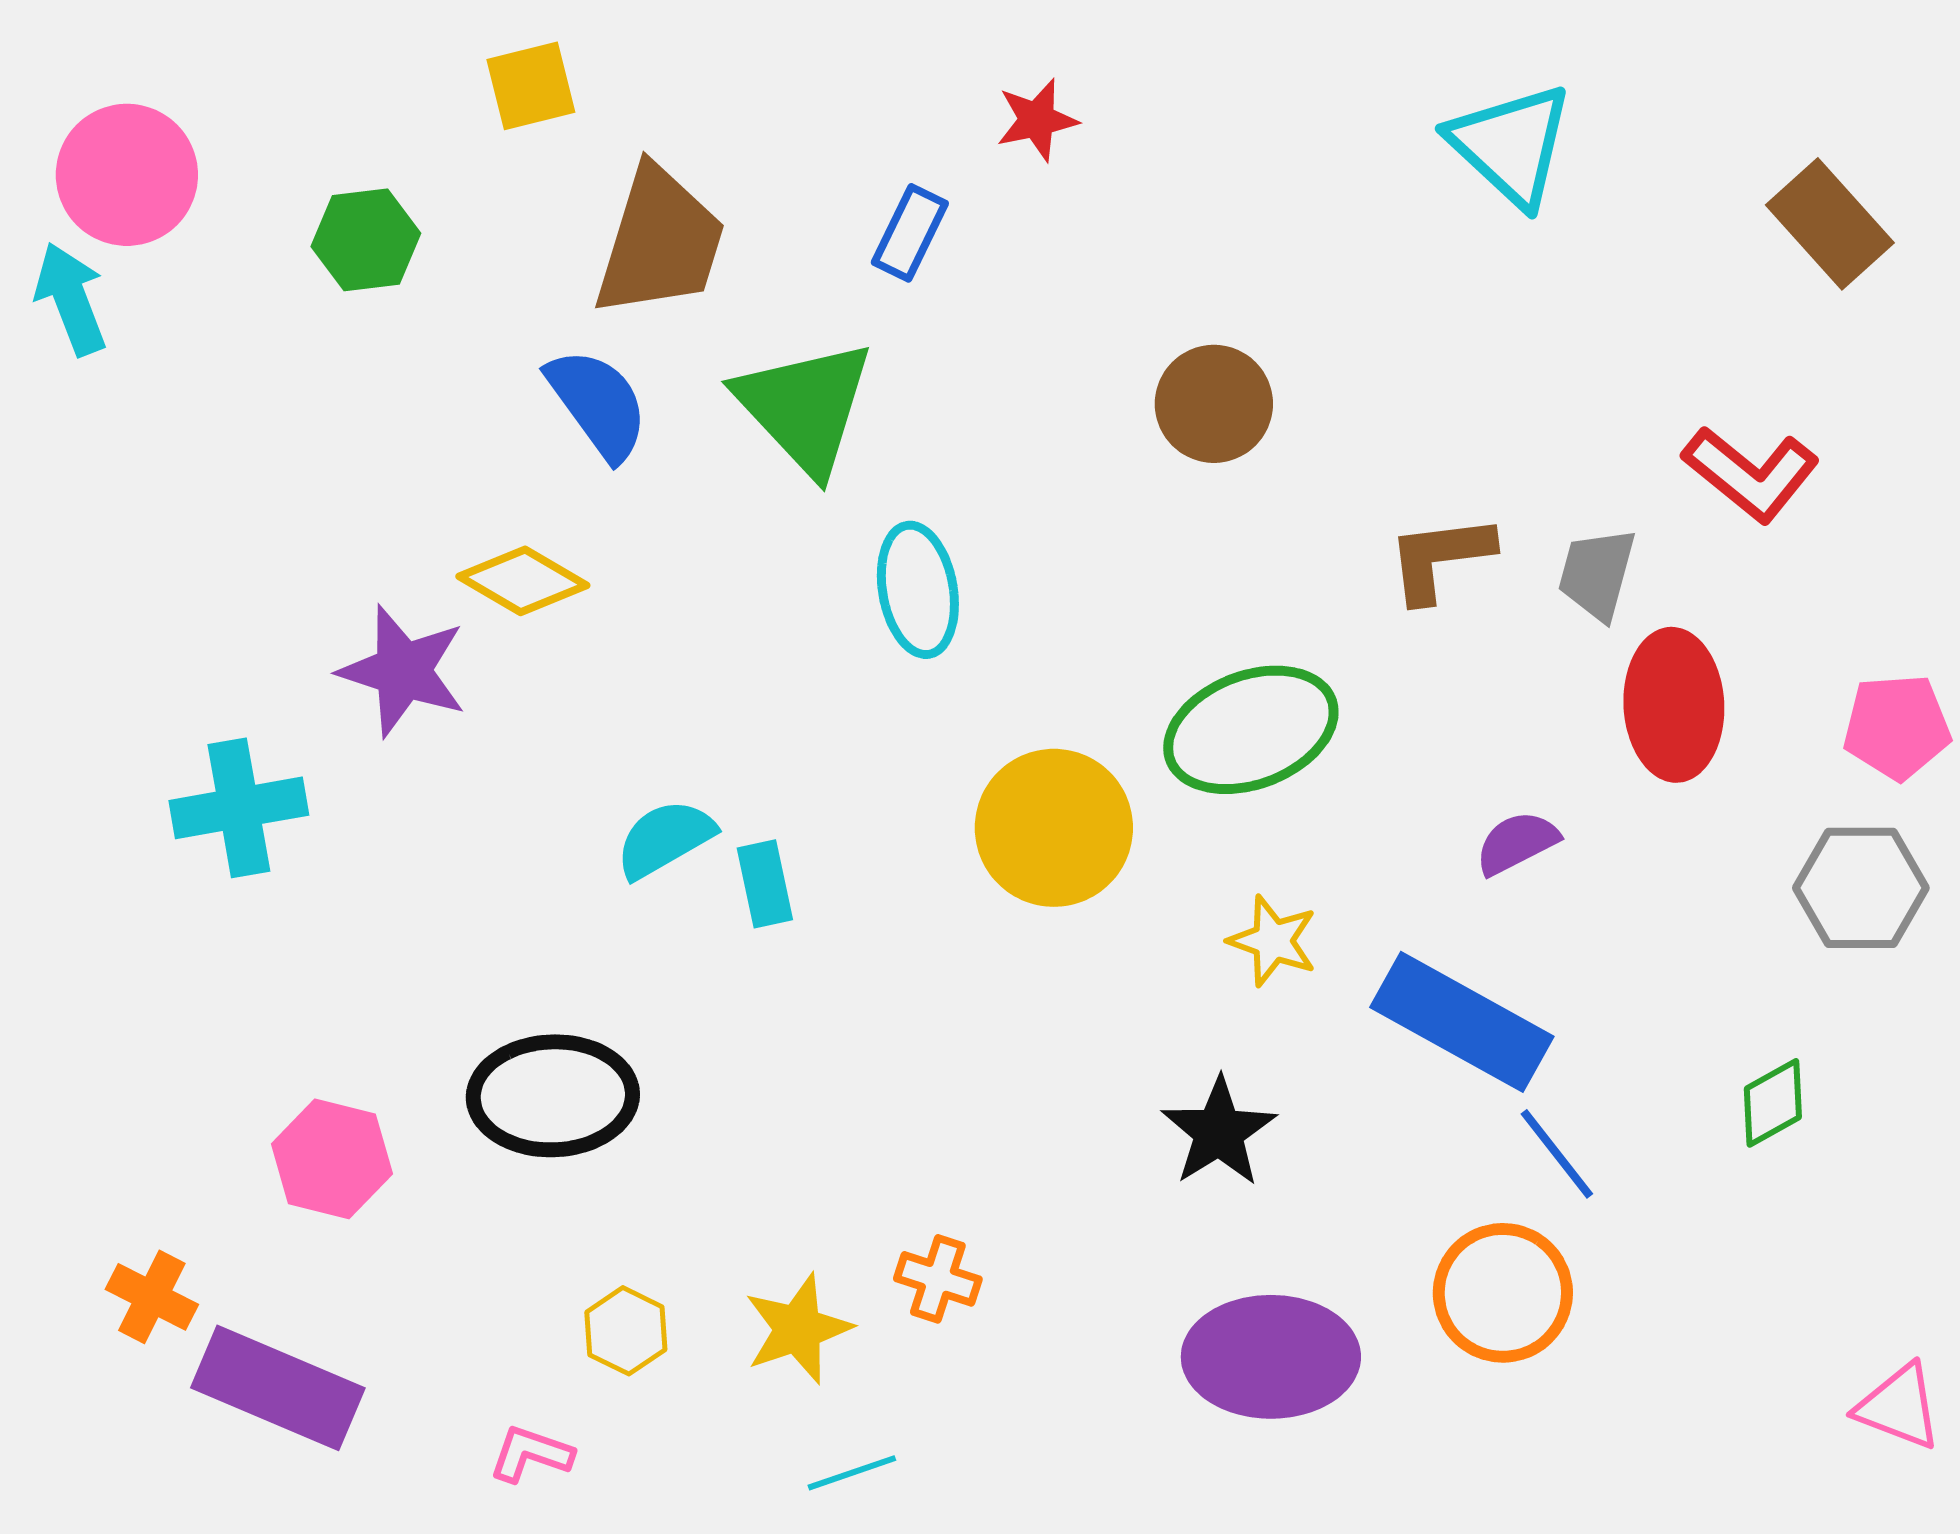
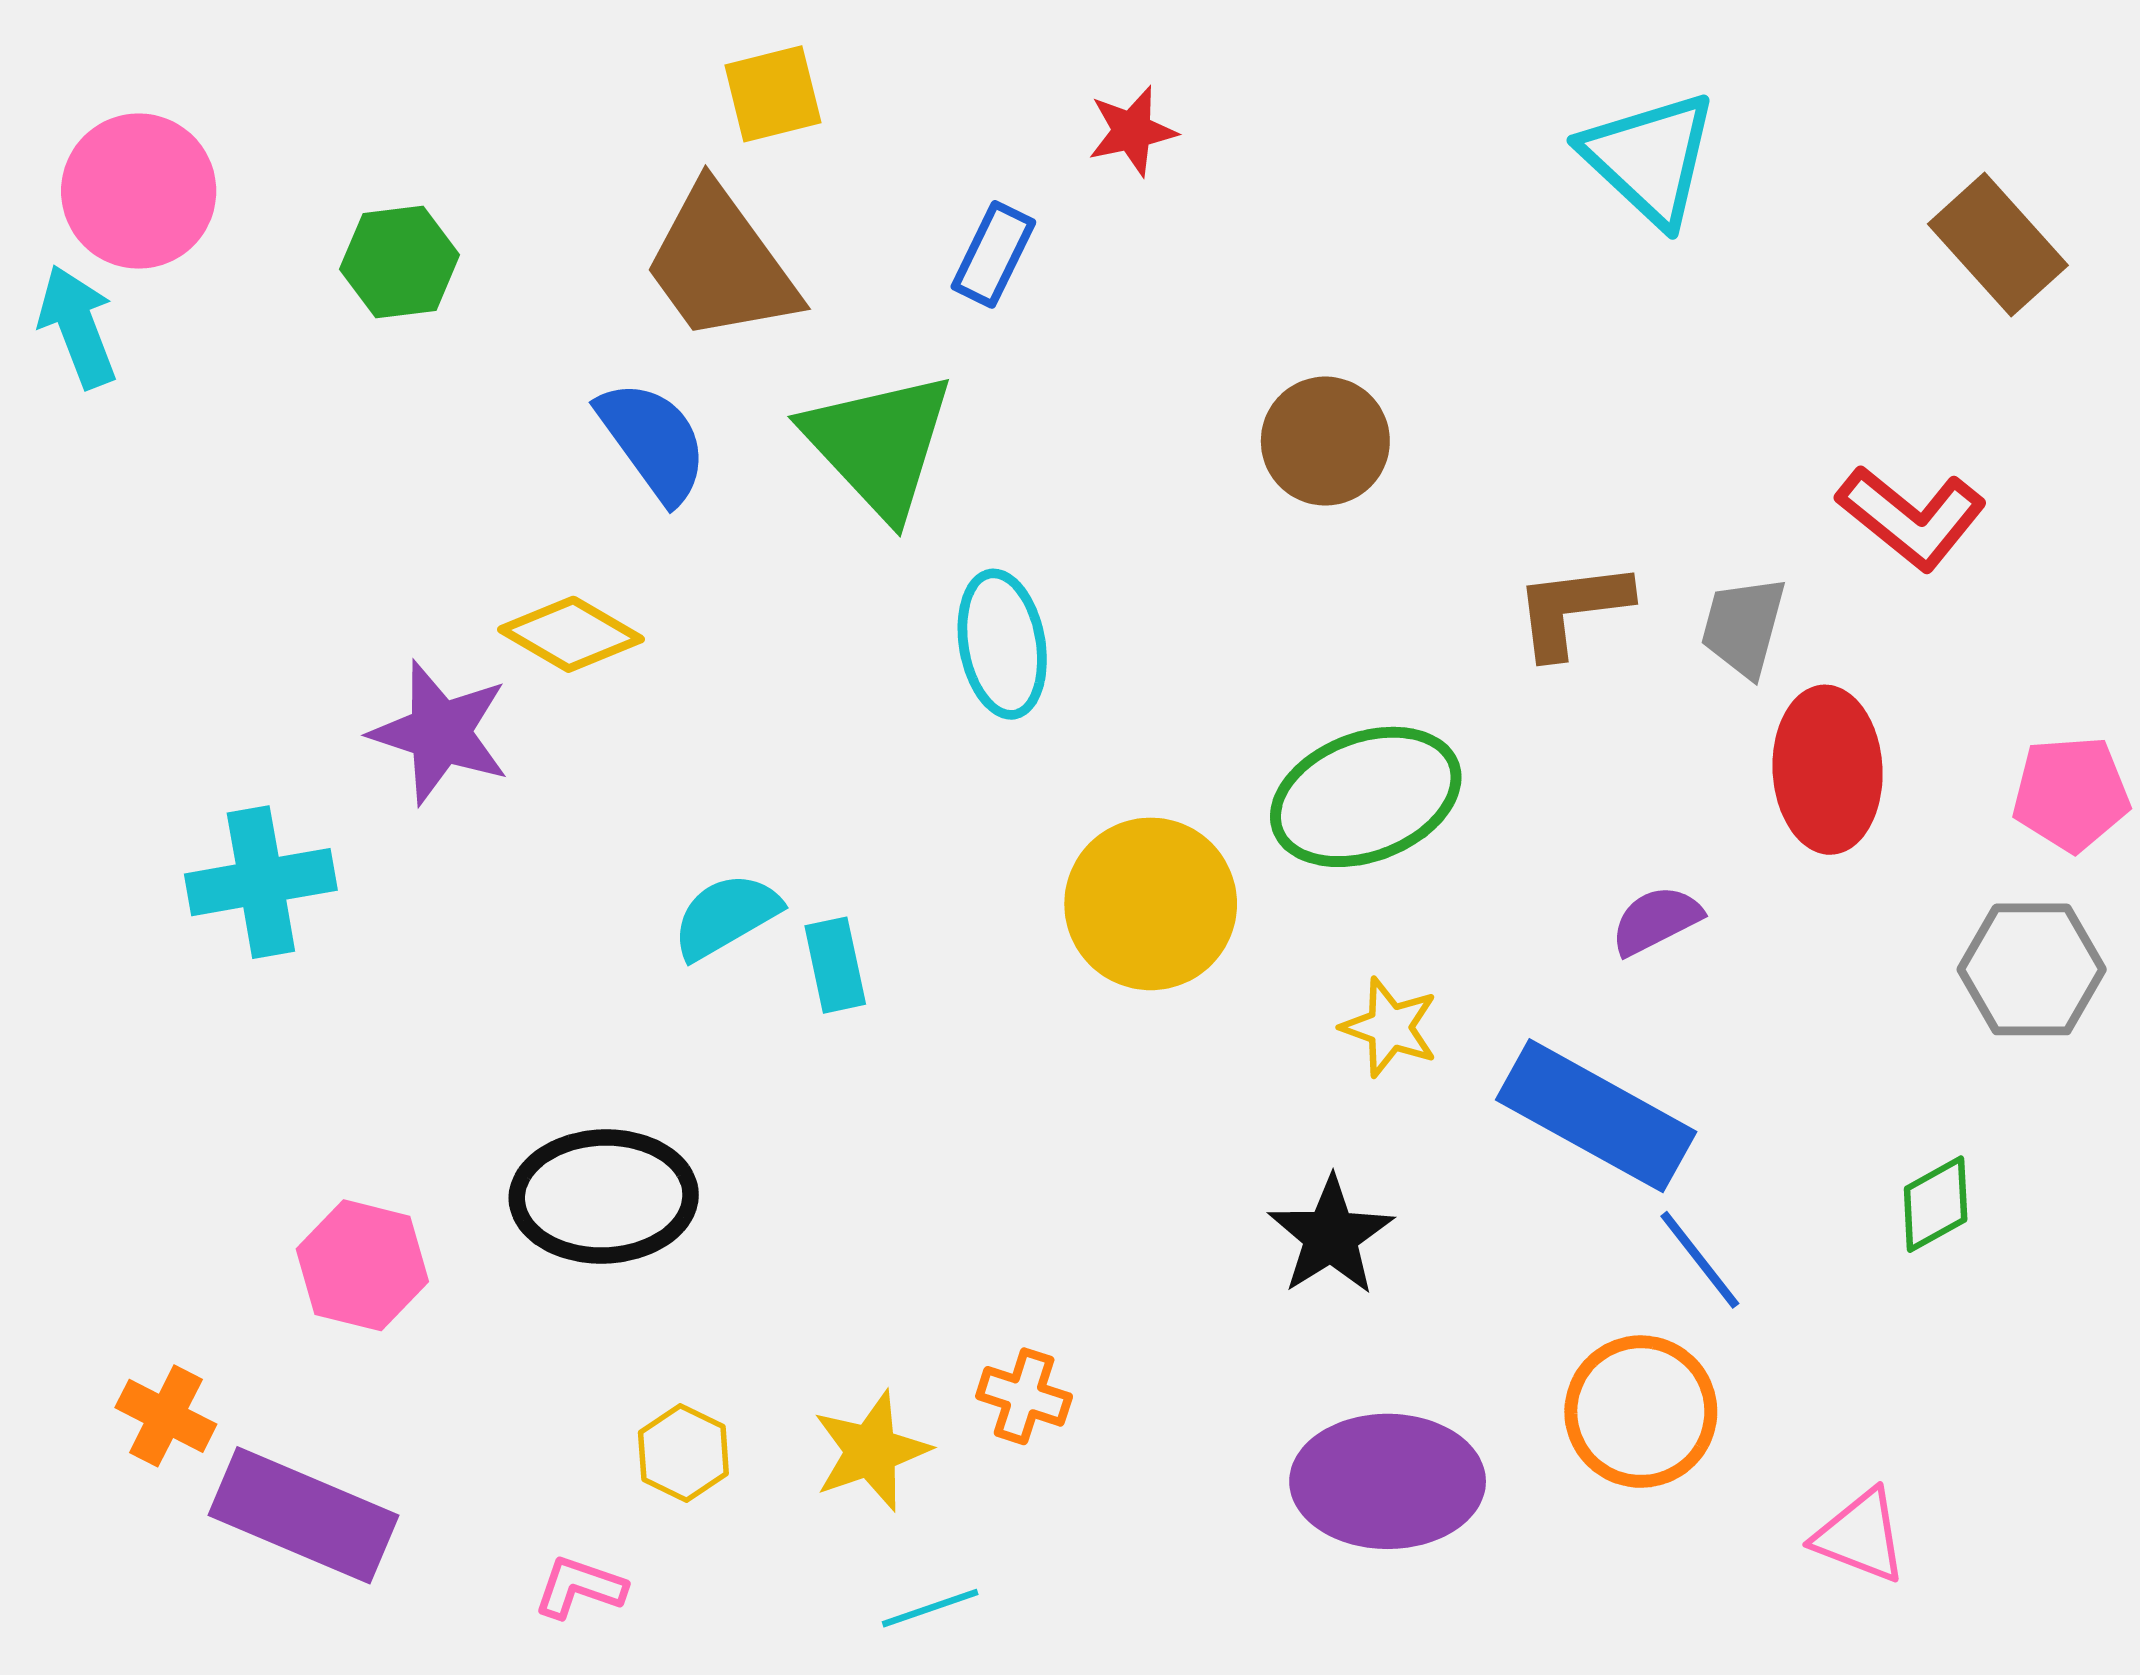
yellow square: (531, 86) -> (773, 94), moved
brown trapezoid: (660, 242) -> (721, 264), turned 127
pink triangle: (1899, 1407) -> (1860, 1536), moved

